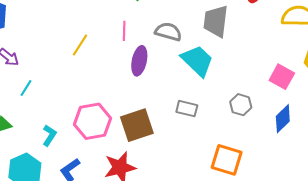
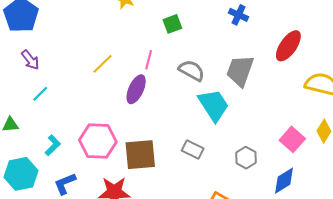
purple ellipse: (139, 61) -> (136, 89), moved

